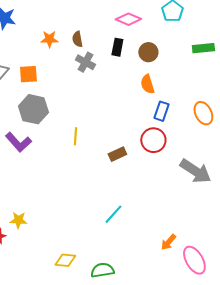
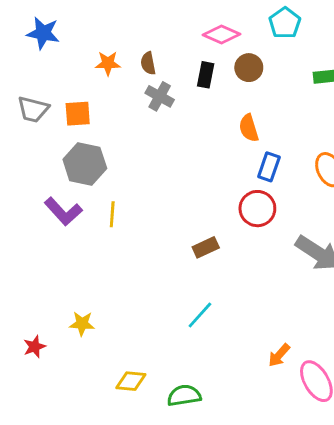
brown circle: (148, 52) -> (249, 68), moved
yellow line: (75, 136) -> (112, 214), moved
brown rectangle: (117, 154) -> (206, 247), moved
yellow star: (18, 220) -> (82, 324), moved

